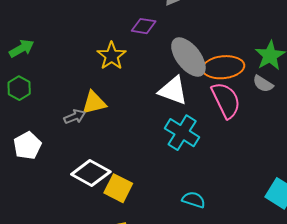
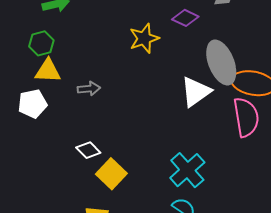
white triangle: (173, 91) -> (196, 92), turned 48
yellow triangle: (94, 103) -> (48, 71), moved
cyan cross: (182, 133) -> (187, 170), moved
white diamond: (91, 173) -> (88, 150), size x0.6

